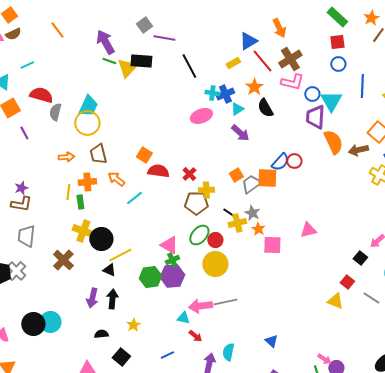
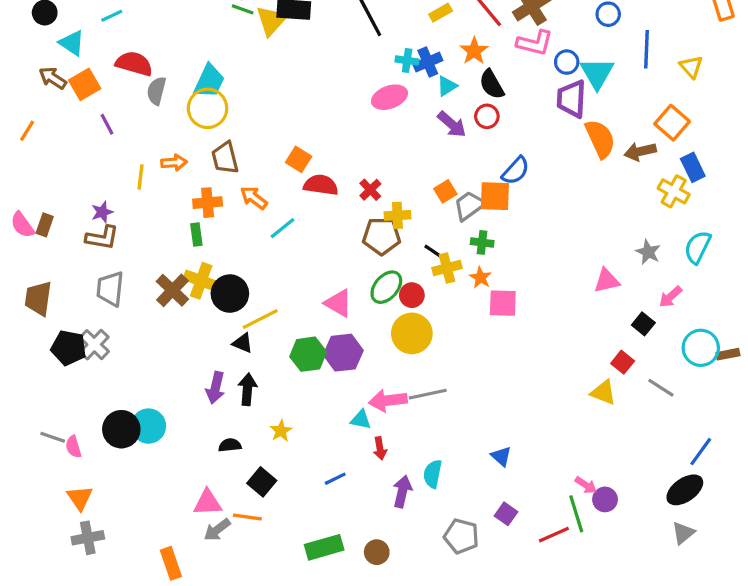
red circle: (294, 161) -> (487, 116), moved
yellow line: (68, 192) -> (140, 177), moved
gray star: (252, 213) -> (648, 252), moved
pink triangle: (308, 230) -> (607, 281), moved
brown cross: (63, 260) -> (172, 290), moved
green cross: (172, 260) -> (482, 242), moved, turned 32
red arrow: (195, 336) -> (380, 448), turned 40

